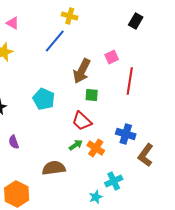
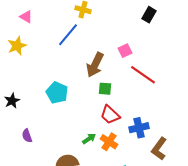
red line: (130, 81) -> (143, 75), turned -64
red trapezoid: (82, 121) -> (110, 115), moved
blue cross: (126, 134) -> (139, 128), turned -30

